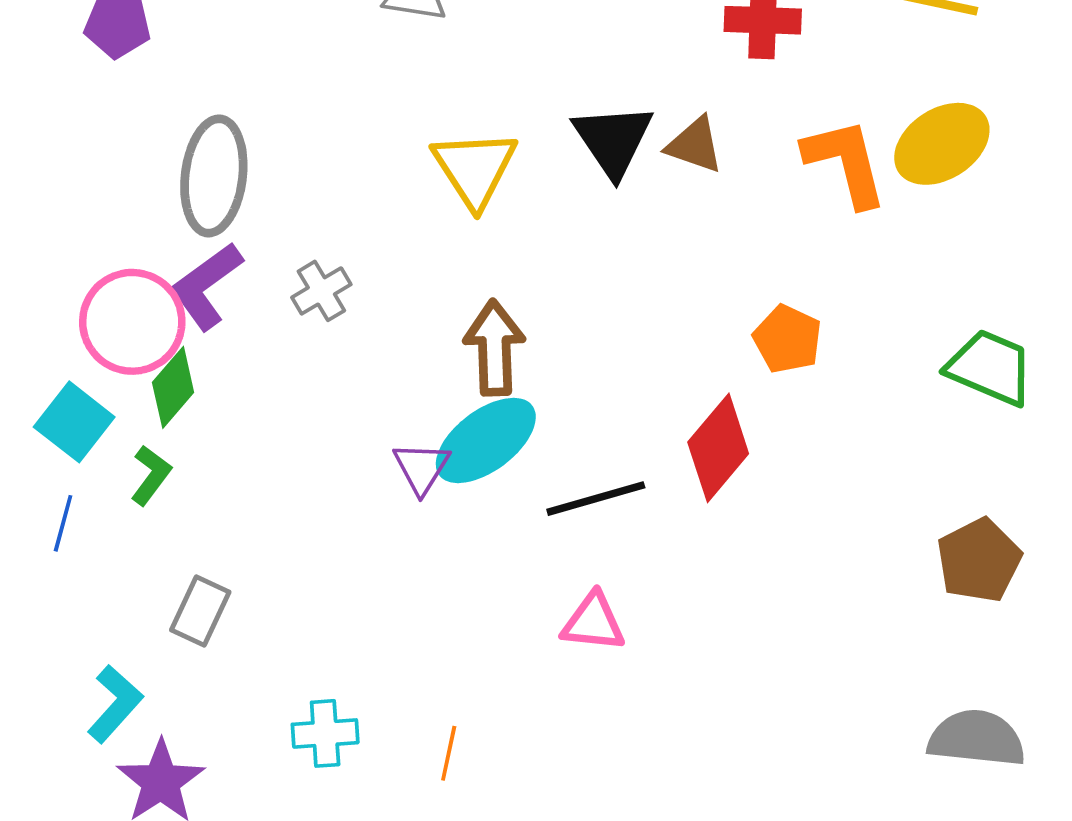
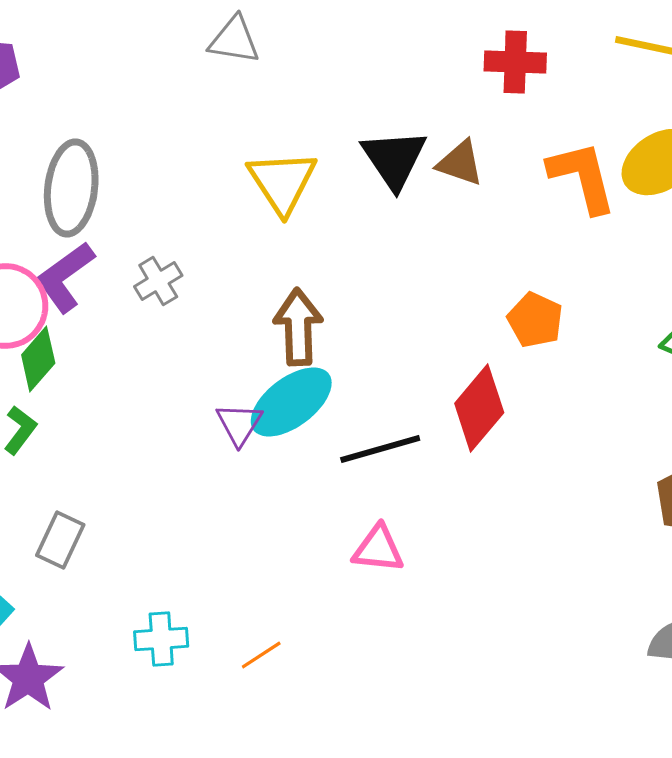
orange line: (449, 753) -> (261, 655), turned 45

